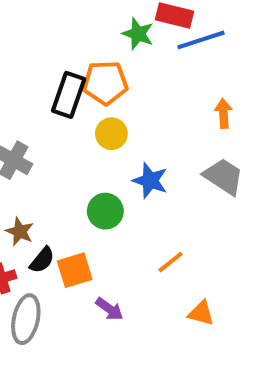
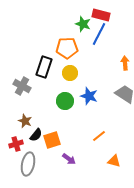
blue line: (201, 40) -> (99, 34), moved, turned -45
black rectangle: (69, 95) -> (44, 67), moved
green circle: (105, 211) -> (65, 101), moved

